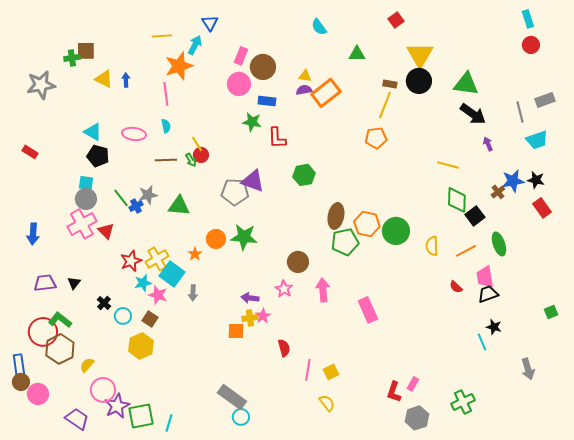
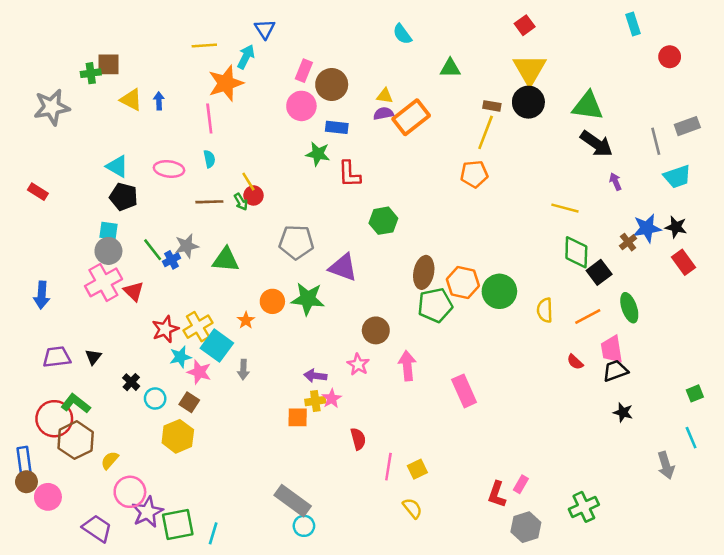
cyan rectangle: (528, 19) -> (633, 24), moved
red square: (396, 20) -> (525, 25), moved
purple triangle: (253, 181) -> (343, 267), moved
cyan line: (482, 342) -> (691, 438), moved

